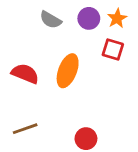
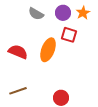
red square: (113, 50) -> (69, 35), moved

